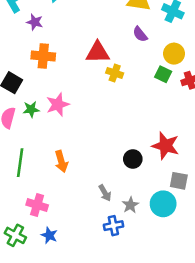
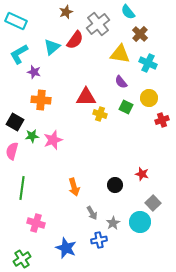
green square: (163, 74) -> (126, 107), moved
green star: (31, 109) -> (32, 136), moved
red star: (166, 146) -> (142, 174), size x0.6
orange arrow: (61, 161) -> (74, 187), moved
gray square: (179, 181) -> (153, 203), turned 35
green cross: (15, 235) -> (22, 259), moved, turned 30
blue star: (49, 235) -> (66, 248), moved, size x1.5

